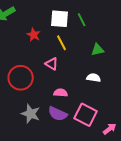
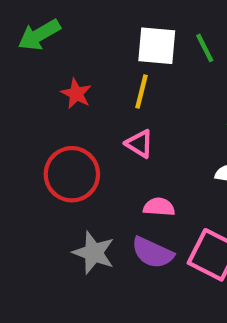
red star: (34, 35) -> (76, 94), moved
yellow line: (62, 43) -> (142, 91), moved, turned 42

